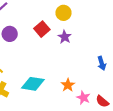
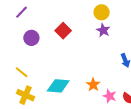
yellow circle: (63, 13) -> (102, 12), moved
purple star: (65, 37) -> (103, 30), moved

